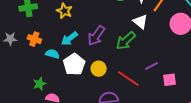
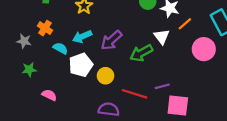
gray star: (10, 39) -> (24, 41), moved
red line: (128, 79) -> (134, 94), turned -30
pink square: (170, 80) -> (178, 105), size x1.5
green star: (39, 84) -> (29, 70), moved

